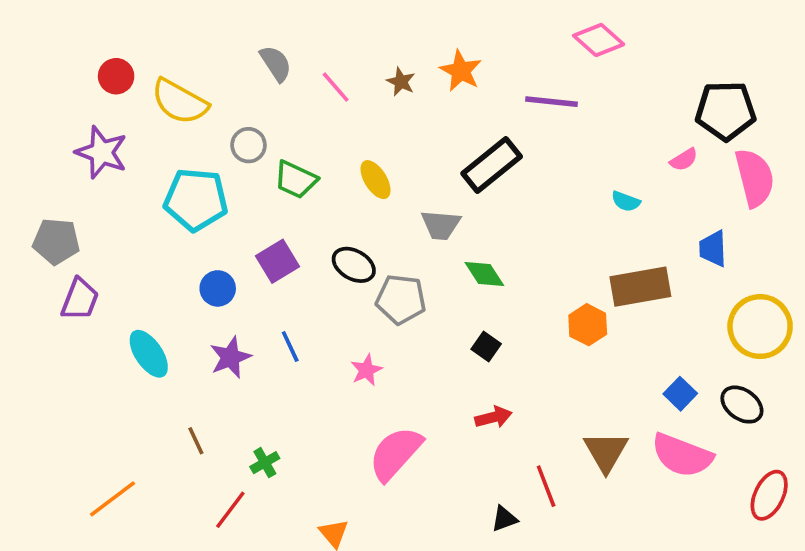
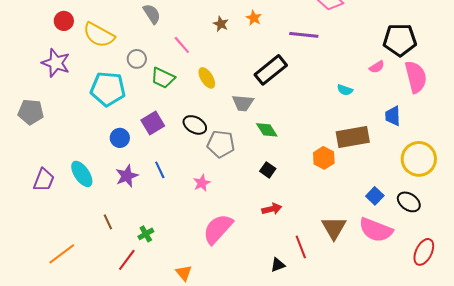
orange star: (461, 71) -> (254, 18), size x0.7
pink line: (336, 87) -> (182, 45), moved
purple trapezoid: (80, 299) -> (44, 180), moved

